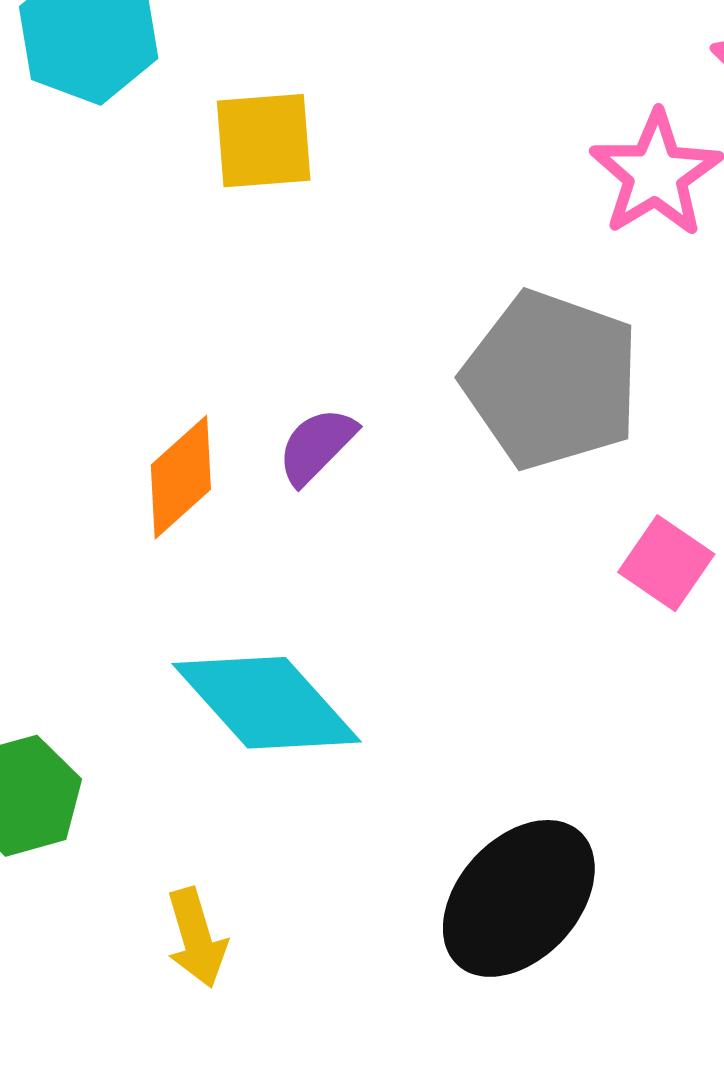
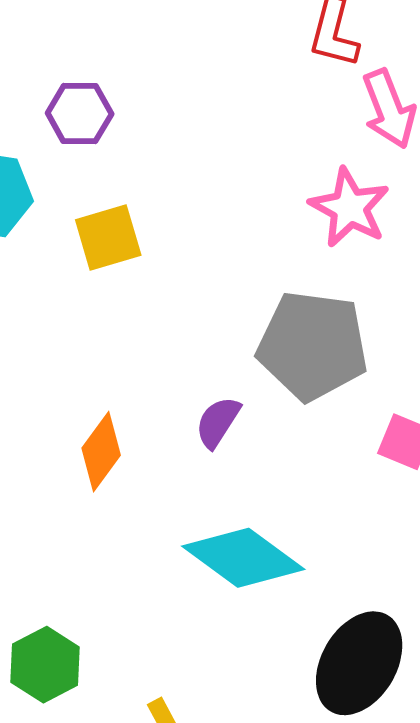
purple semicircle: (317, 446) -> (218, 422), moved
cyan diamond: (267, 703) -> (243, 558), moved

